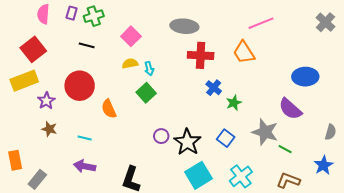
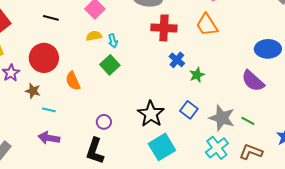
brown star: (49, 129) -> (33, 91), moved
gray star: (265, 132) -> (222, 118), moved
purple circle: (161, 136) -> (104, 122), moved
cyan cross: (241, 176) -> (217, 148), moved

